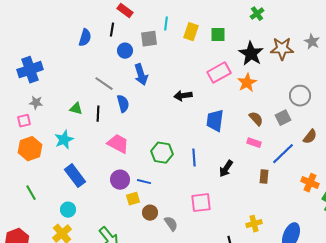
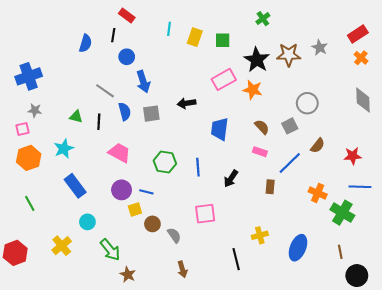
gray square: (149, 39) -> (151, 114), moved
orange star: (247, 83) -> (253, 90), turned -30
cyan circle: (68, 210) -> (87, 222), moved

